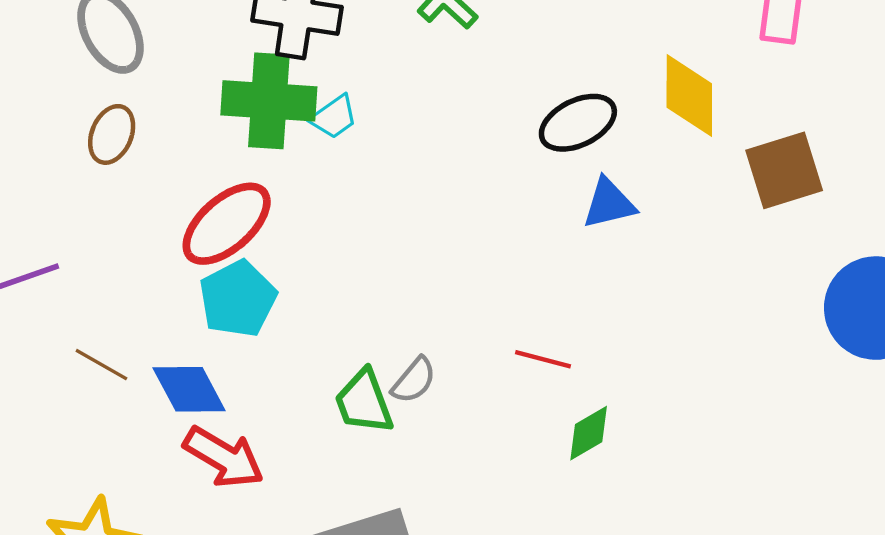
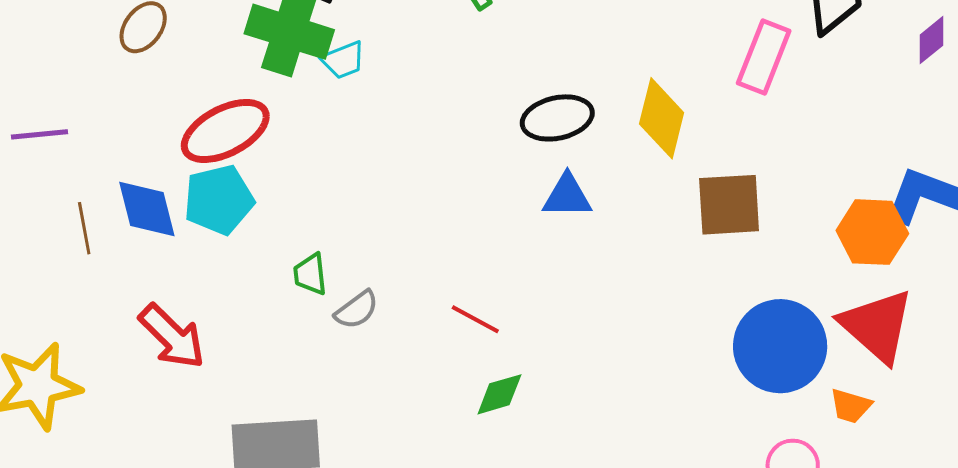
brown line: (101, 365) -> (84, 228), turned 36
blue diamond: (189, 389) -> (147, 209), moved
green trapezoid: (364, 402) -> (310, 274), moved, size x0.7

